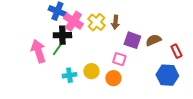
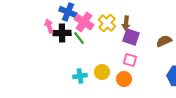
black cross: (62, 35) -> (62, 33), moved
purple square: (132, 40) -> (131, 37), moved
green line: (57, 49) -> (79, 38), moved, turned -72
pink arrow: (38, 51) -> (49, 26), moved, size x0.6

